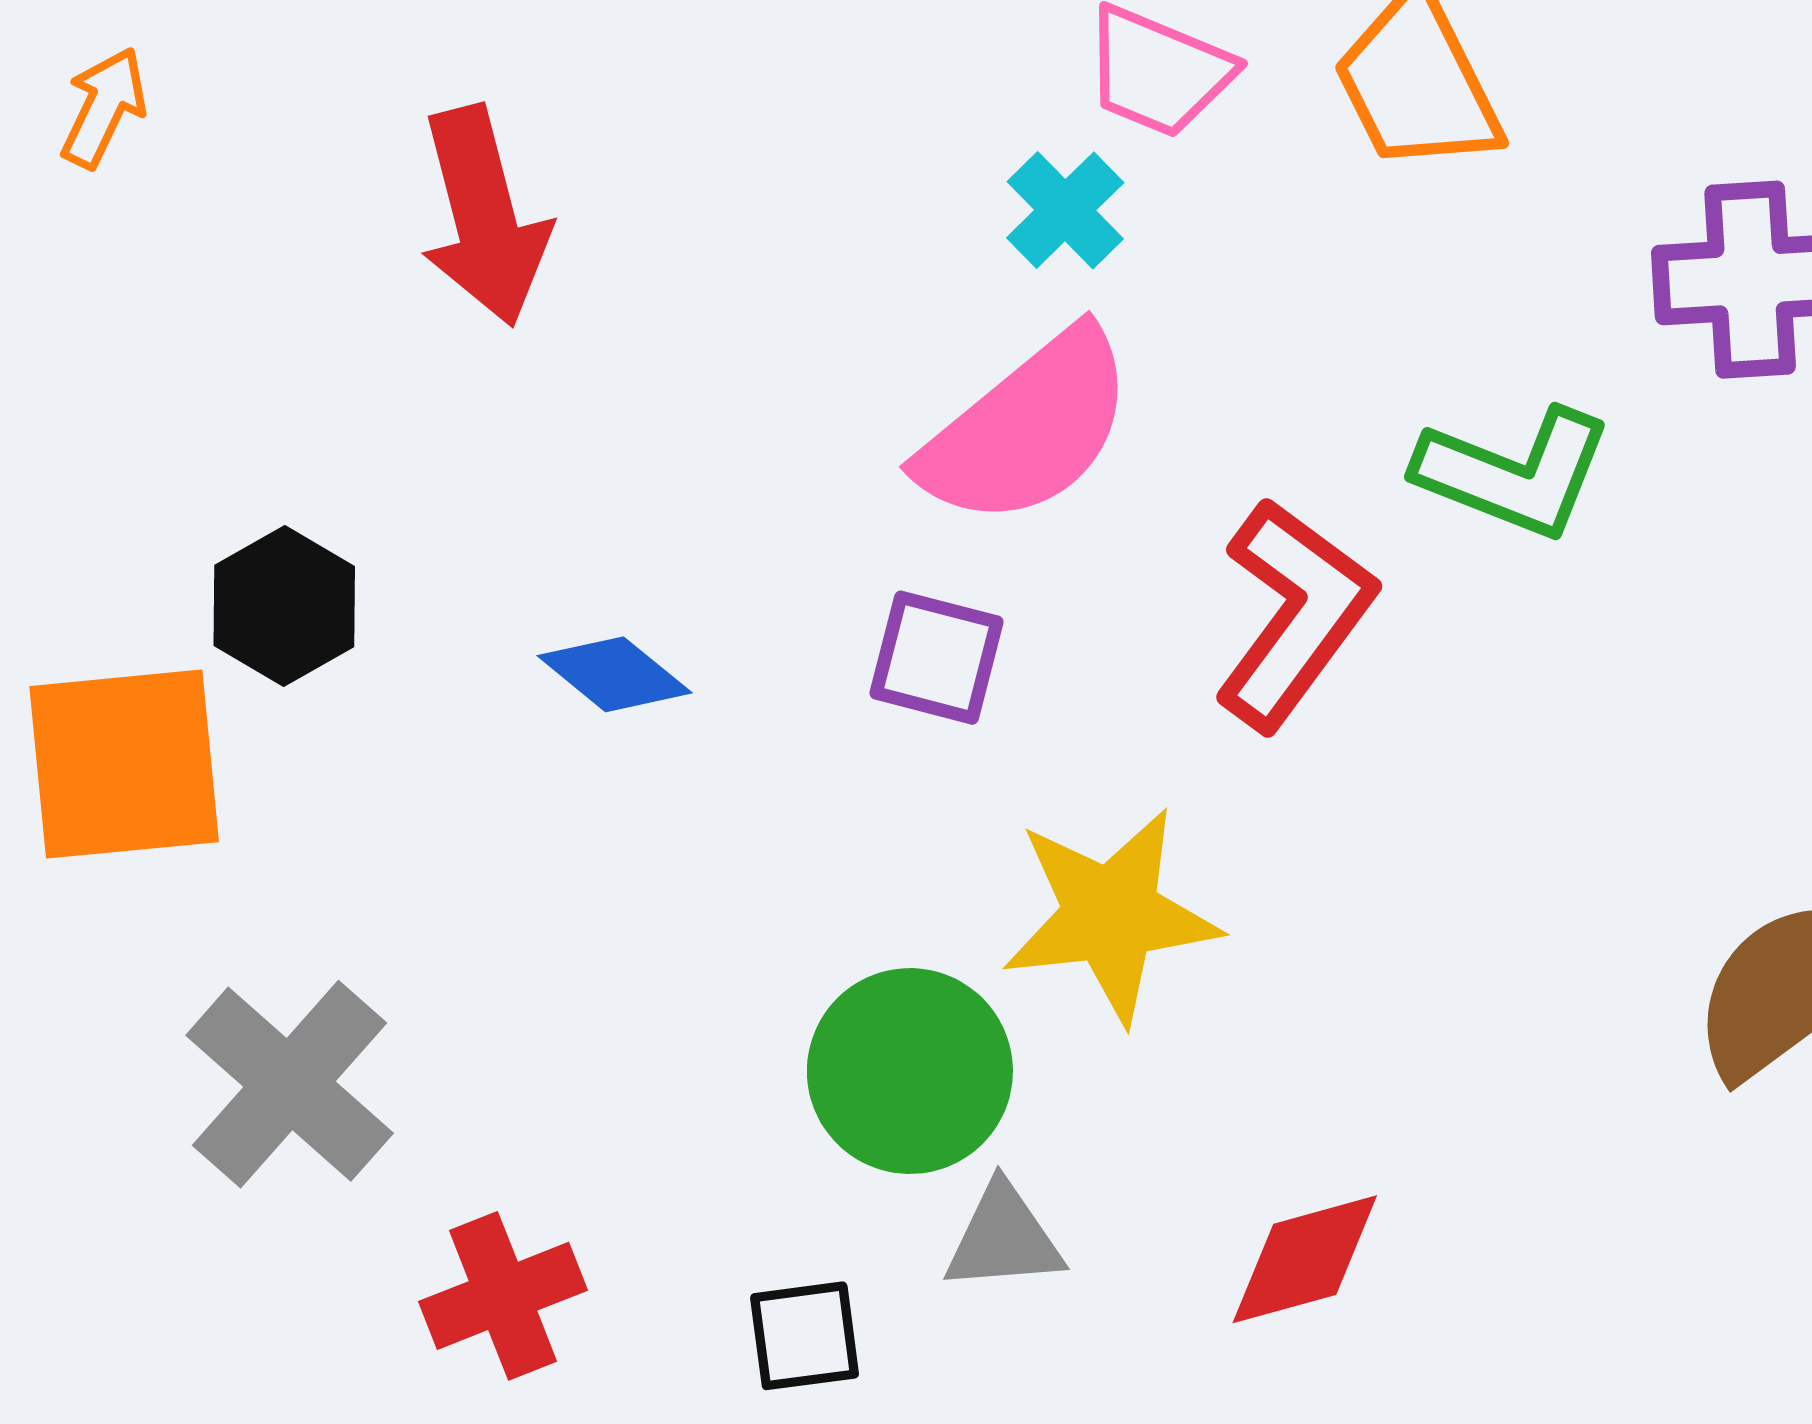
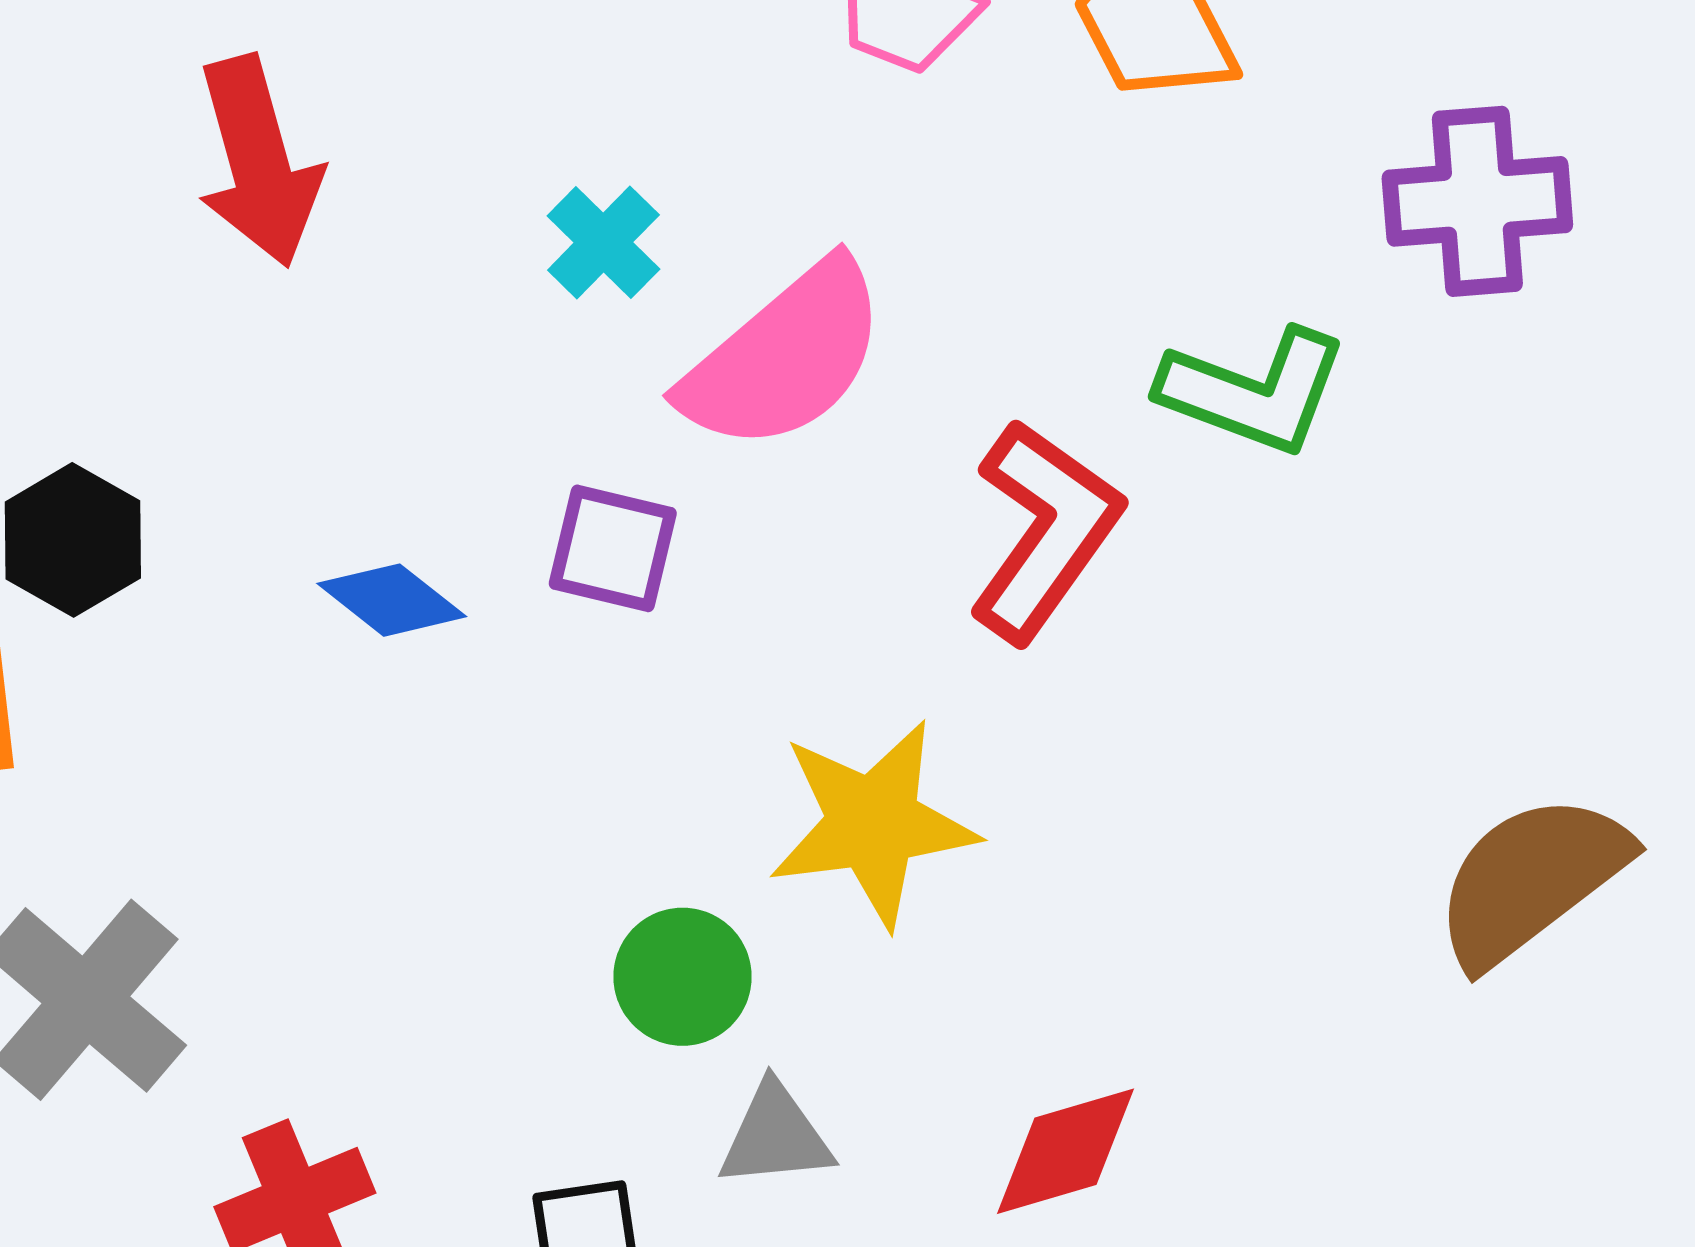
cyan cross: (1065, 210) -> (603, 242), moved
purple square: (937, 658) -> (613, 548), moved
green circle: (910, 1071) -> (683, 977), size x0.7

